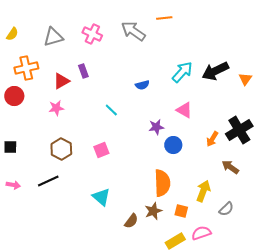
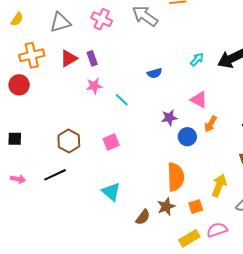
cyan arrow: (182, 72) -> (197, 59), size x0.6
red triangle: (61, 81) -> (69, 58), moved
pink star: (56, 108) -> (94, 86), moved
orange arrow: (212, 139) -> (211, 124), moved
orange square: (181, 211) -> (196, 207), turned -32

